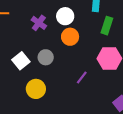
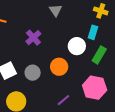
white circle: (65, 16) -> (77, 46), moved
orange circle: (70, 37) -> (59, 67), moved

